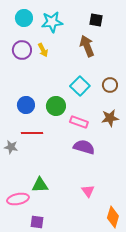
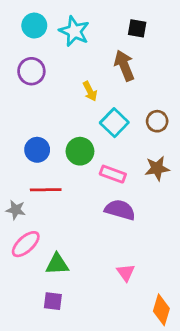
cyan star: (52, 22) -> (74, 31), turned 30
yellow arrow: (43, 50) -> (90, 91), moved
pink ellipse: (18, 199) -> (26, 244), moved, turned -30
purple square: (37, 222) -> (53, 301), moved

